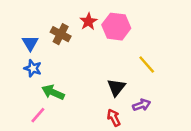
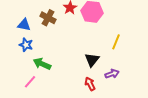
blue triangle: (30, 43) -> (24, 25), turned -48
yellow line: (147, 65) -> (116, 42), turned 63

